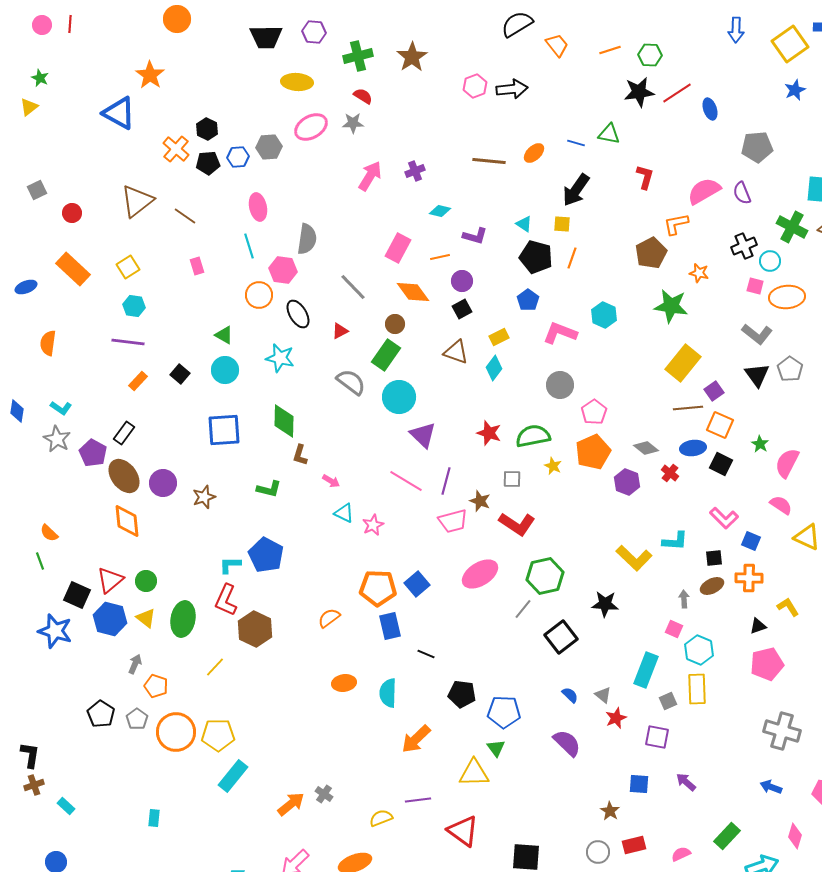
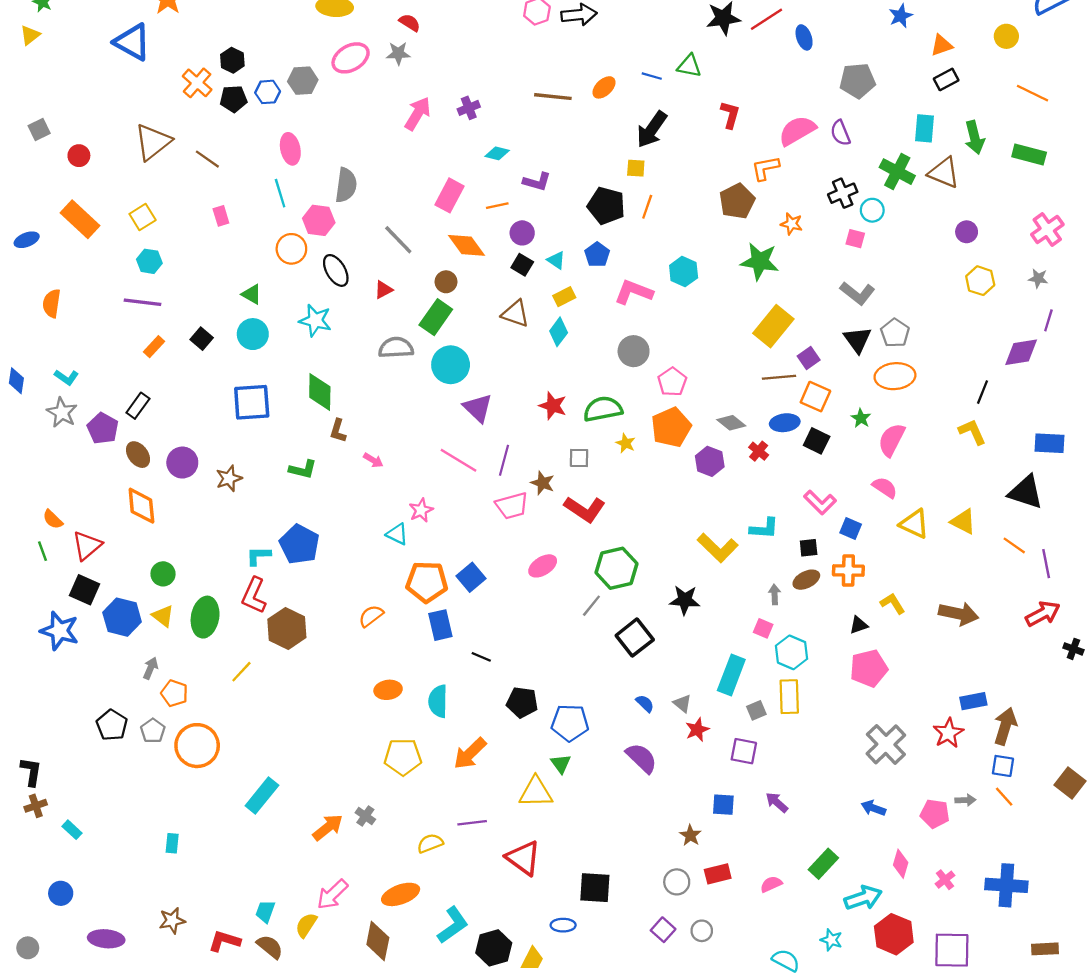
cyan triangle: (524, 224) -> (556, 260), moved
orange ellipse: (787, 297) -> (895, 376), moved
black square: (462, 309) -> (522, 265), turned -30
gray semicircle: (351, 382) -> (396, 348), turned -40
brown ellipse: (124, 476) -> (138, 455), size x0.7
cyan triangle: (344, 513) -> (397, 534), moved
pink ellipse: (480, 574) -> (543, 566), size x0.7
red triangle: (110, 580) -> (87, 545), moved
gray cross: (782, 731) -> (886, 744), turned 30
yellow pentagon: (218, 735) -> (403, 757), moved

